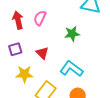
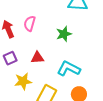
red triangle: (42, 53) -> (37, 58), turned -40

